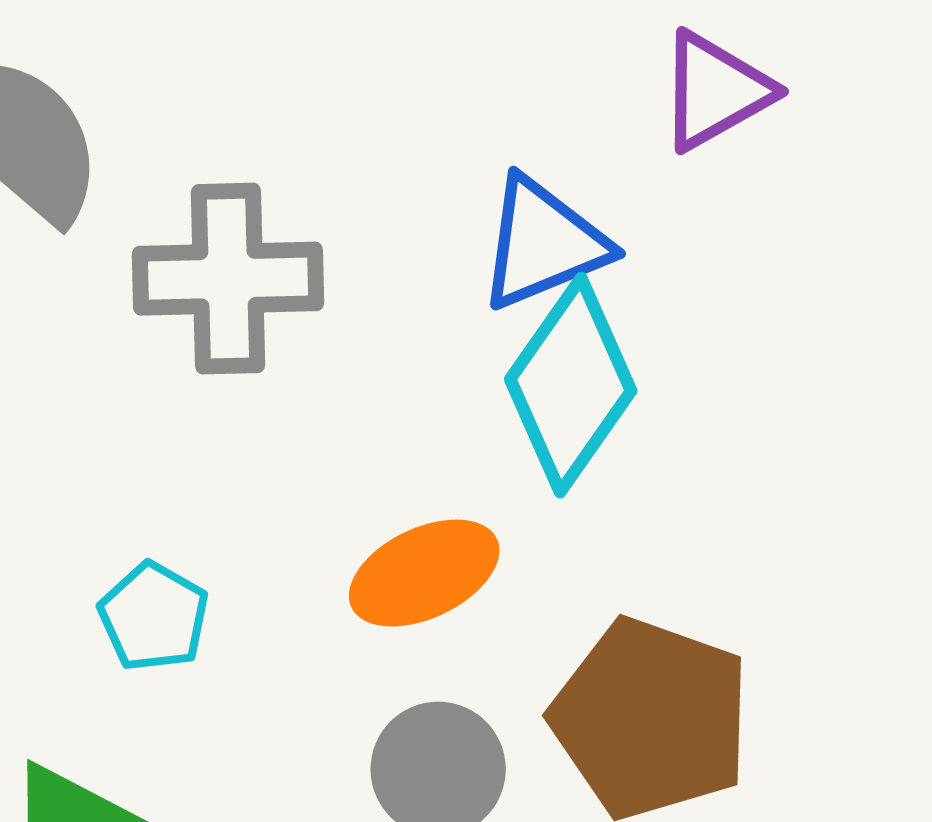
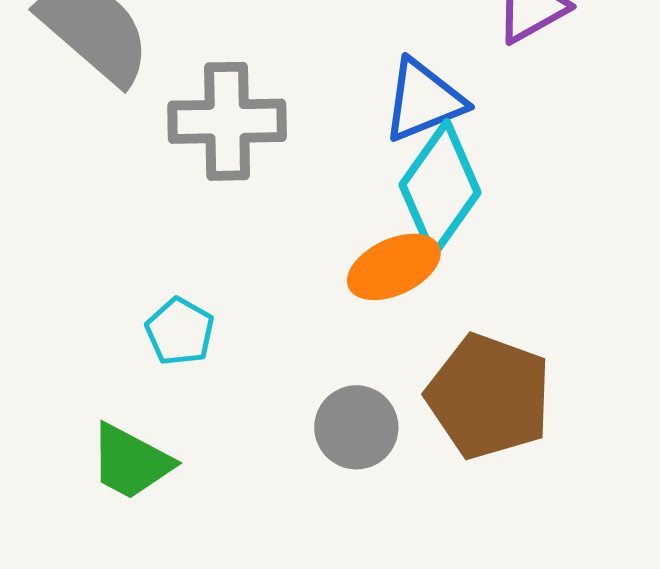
orange ellipse: (424, 573) -> (394, 267), moved

